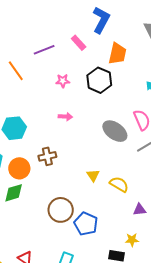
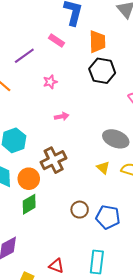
black hexagon: (99, 80) -> (102, 71), moved
gray ellipse: (115, 131) -> (116, 139), moved
brown cross: (47, 156) -> (54, 160), size x1.4
brown circle: (61, 210) -> (80, 210), size x0.7

